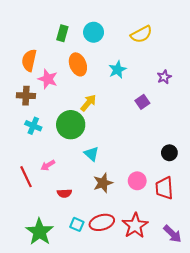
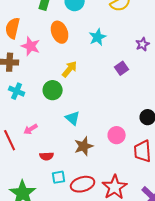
green circle: (71, 125) -> (53, 90), size x0.7
pink circle: (137, 181) -> (117, 135), moved
cyan square: (77, 224) -> (59, 177), moved, turned -32

